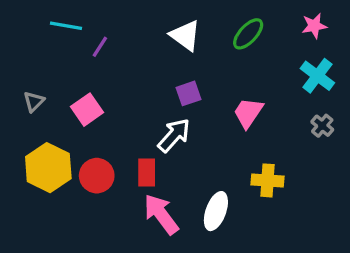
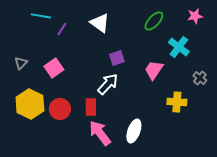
white triangle: (185, 35) -> (100, 23), moved
cyan cross: (317, 76) -> (179, 47), moved
yellow cross: (267, 180) -> (177, 102), moved

